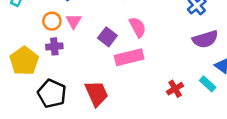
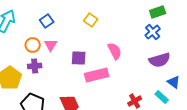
pink semicircle: (138, 27) -> (115, 51), moved
purple square: (107, 37) -> (79, 58), turned -35

